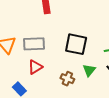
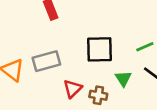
red triangle: (35, 67) -> (73, 89), moved

